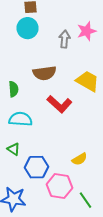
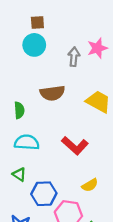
red L-shape: (60, 104) -> (75, 146), moved

